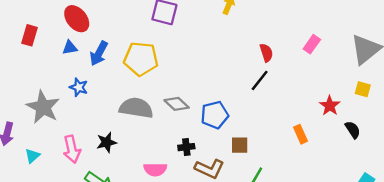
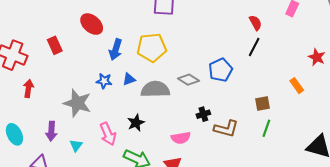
red rectangle: (29, 35) -> (55, 45), turned -30
blue triangle: (70, 48) -> (129, 79), moved
blue pentagon: (215, 115) -> (221, 70), moved
brown square: (240, 145) -> (263, 103), moved

